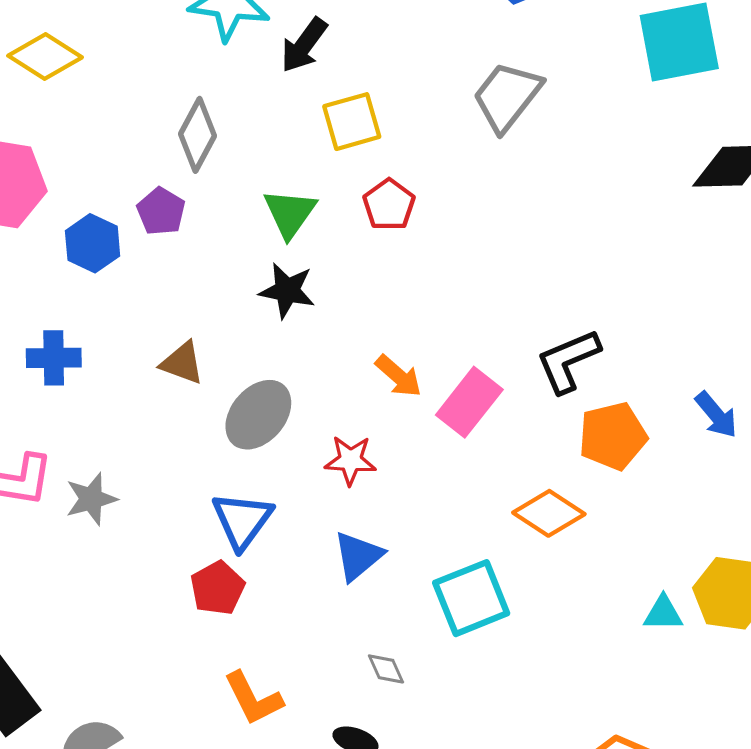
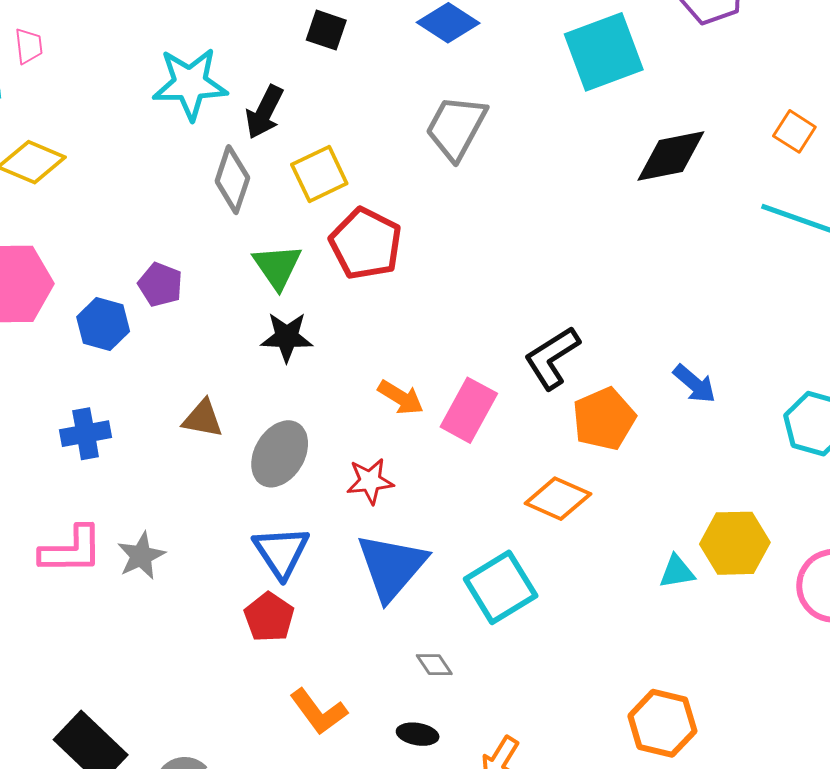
gray diamond: (197, 135) -> (232, 180), moved
red pentagon: (389, 205) -> (366, 244), size x1.5
blue triangle: (358, 556) -> (392, 567), size x1.5

